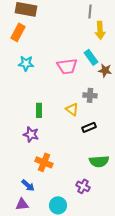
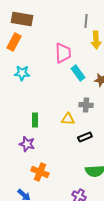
cyan rectangle: (91, 57) -> (78, 73), moved
pink trapezoid: (67, 66) -> (63, 53), moved, turned -85
yellow triangle: (72, 109) -> (68, 119), turned -32

